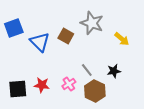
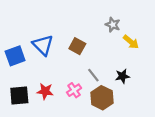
gray star: (92, 23) -> (113, 25), moved, size x0.6
blue square: (14, 28) -> (15, 56), moved
brown square: (66, 36) -> (77, 46), moved

